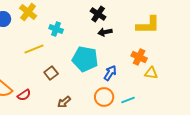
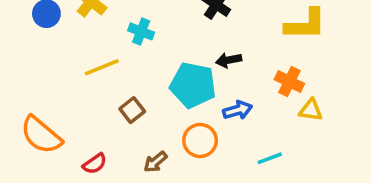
black arrow: (105, 32) -> (229, 60), moved
blue arrow: (110, 73) -> (238, 110), turned 42
red semicircle: (24, 95) -> (95, 164), moved
orange circle: (104, 97) -> (200, 140), moved

